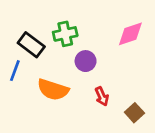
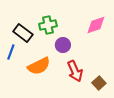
orange semicircle: (53, 90) -> (39, 66), turned -45
red arrow: (102, 96) -> (75, 71), size x1.5

